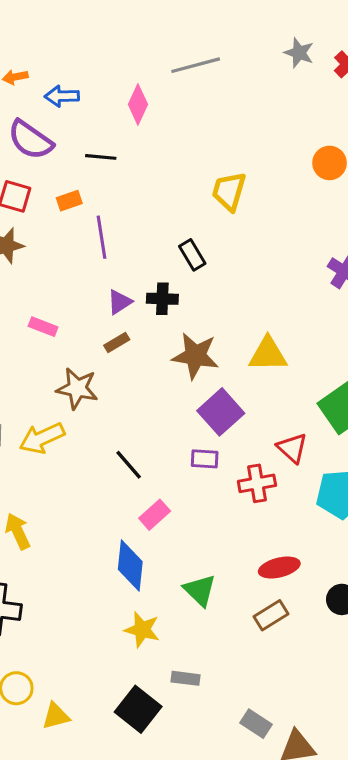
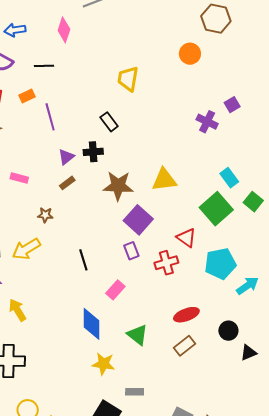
brown star: (77, 388) -> (45, 215), size x0.6
purple rectangle: (205, 459) -> (131, 251), turned 72
black line: (129, 465) -> (83, 260), turned 30
pink rectangle: (155, 515) -> (115, 290), moved

